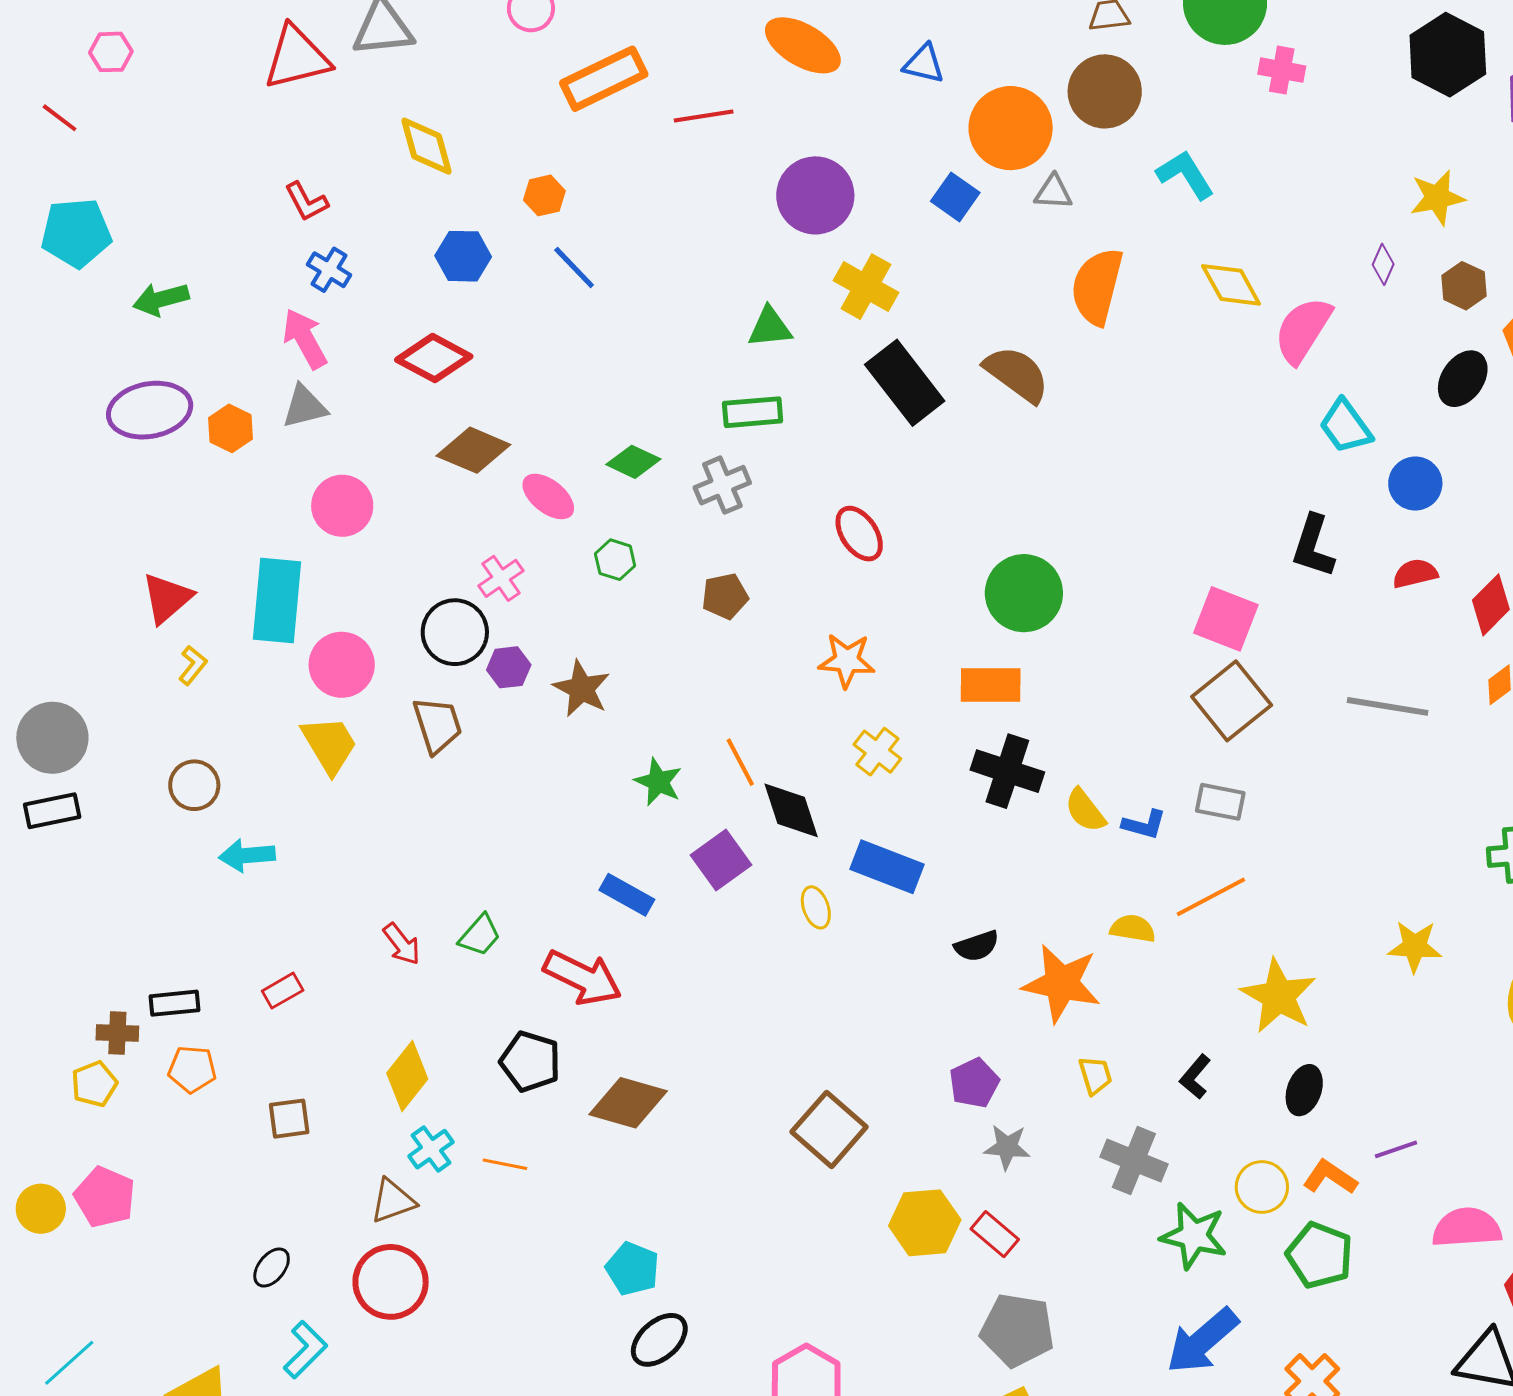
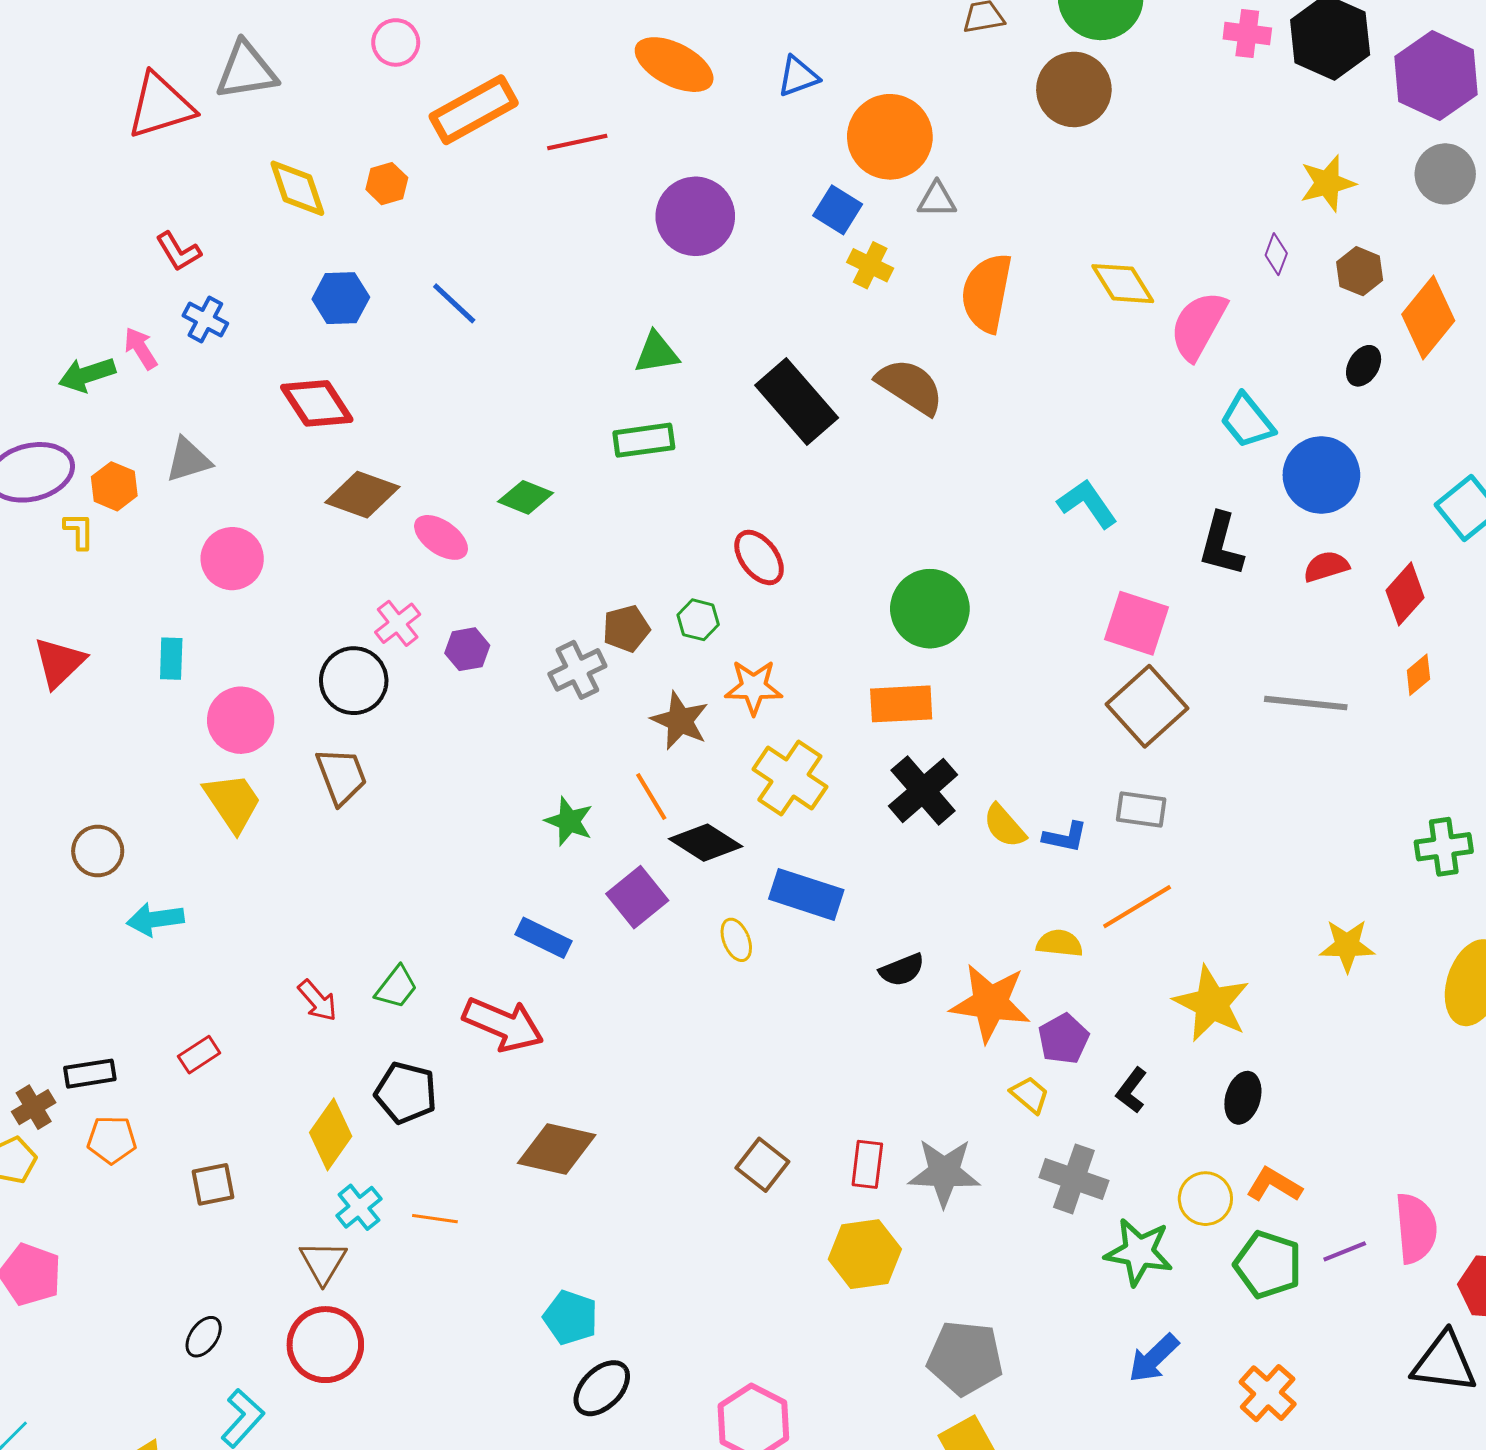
blue triangle: (924, 64) -> (798, 76), turned -30
pink cross: (1282, 70) -> (1247, 33), moved
brown circle: (1105, 91) -> (1074, 89), moved
cyan L-shape: (1185, 175) -> (1087, 504), moved
orange hexagon: (544, 195) -> (387, 184), moved
yellow cross: (866, 287) -> (870, 265), moved, size x0.7
green arrow: (161, 299) -> (87, 375), moved
pink arrow: (305, 339) -> (141, 348), moved, size x0.7
red diamond: (434, 358) -> (317, 403), turned 32
black ellipse: (1463, 379) -> (1364, 366), size x0.7
blue circle: (1415, 484) -> (1321, 475), size x1.4
gray cross: (722, 485) -> (577, 670), moved
green hexagon: (615, 560) -> (698, 620), moved
cyan rectangle: (277, 601) -> (171, 659), size x0.5
yellow L-shape: (193, 665) -> (79, 531), moved, turned -36
purple hexagon: (509, 667) -> (467, 649), moved
brown star: (582, 689) -> (680, 721), moved
yellow cross: (877, 752) -> (790, 778), size x1.5
black cross: (1007, 771) -> (923, 790), turned 34
black diamond: (791, 810) -> (706, 843), turned -36
brown cross: (117, 1033) -> (34, 1107), turned -30
black pentagon: (530, 1061) -> (406, 1093), moved
yellow trapezoid: (1095, 1075) -> (1030, 1095), turned -30
purple pentagon: (974, 1083) -> (1064, 1039), moved
brown square: (829, 1129) -> (762, 1165), size x0.7
gray star: (1007, 1147) -> (944, 1173), size x1.5
purple line: (1396, 1149) -> (1345, 1251), moved
brown triangle: (393, 1201) -> (323, 1262), turned -36
pink semicircle: (1467, 1228) -> (1416, 1228), turned 92
red rectangle: (995, 1234) -> (867, 1164), moved, turned 60
blue arrow: (1202, 1341) -> (1154, 1358), size x0.7

